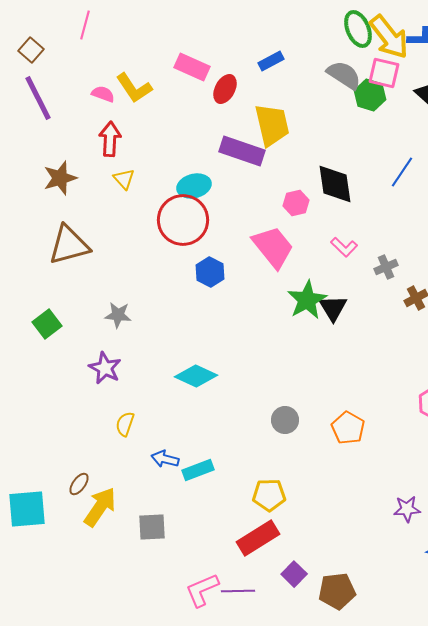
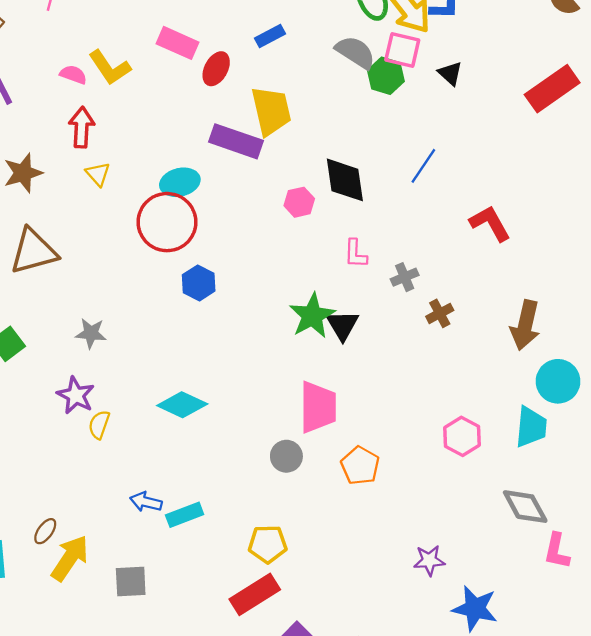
pink trapezoid: (273, 247) -> (318, 407), moved, turned 39
pink L-shape: (344, 247) -> (355, 254), turned 48
yellow semicircle: (125, 424) -> (99, 425), moved

